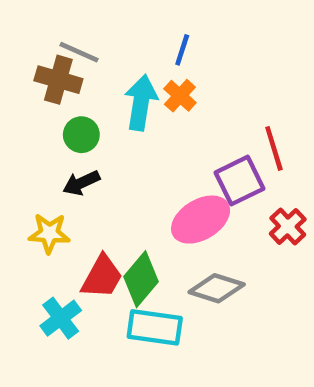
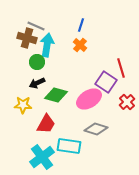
cyan arrow: (141, 103) -> (47, 45), moved
purple square: (240, 181) -> (106, 82), turned -30
green diamond: (141, 279) -> (56, 95), moved, turned 65
cyan cross: (61, 318) -> (42, 157), moved, size x1.4

